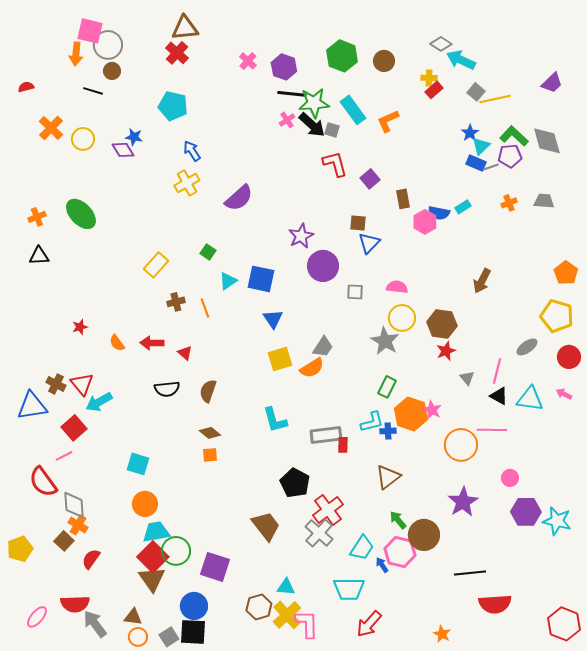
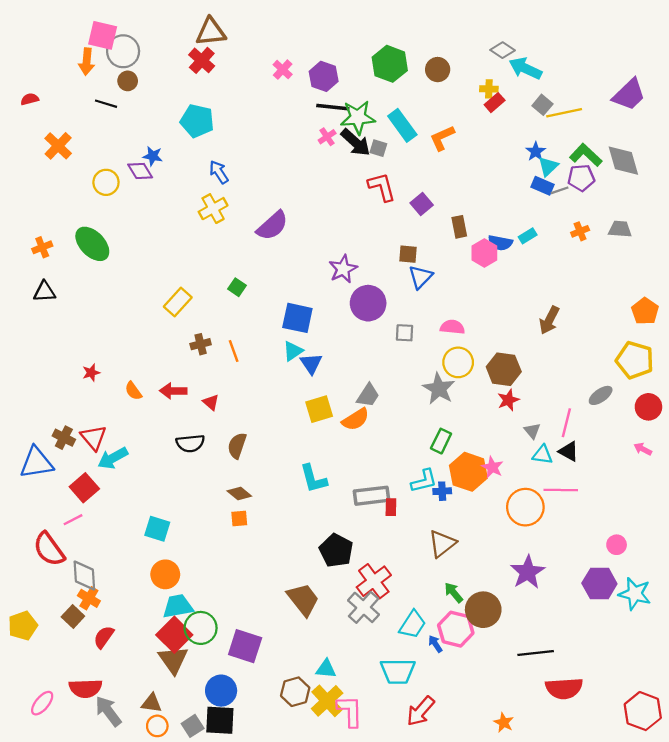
purple trapezoid: (552, 83) -> (629, 95), size x1.4
yellow circle: (83, 139) -> (106, 182), moved
cyan triangle: (228, 281) -> (293, 351), moved
cyan triangle: (530, 399) -> (542, 455), moved, size x0.7
pink circle: (510, 478) -> (617, 545), moved

